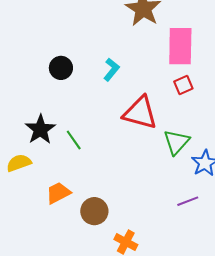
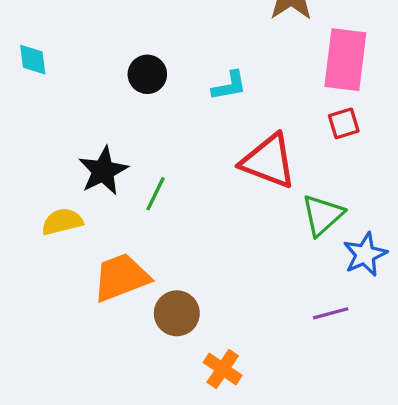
cyan L-shape: (111, 70) -> (229, 86), turned 35
green line: (74, 140) -> (156, 194), turned 55
orange trapezoid: (58, 193) -> (121, 277), size x1.4

